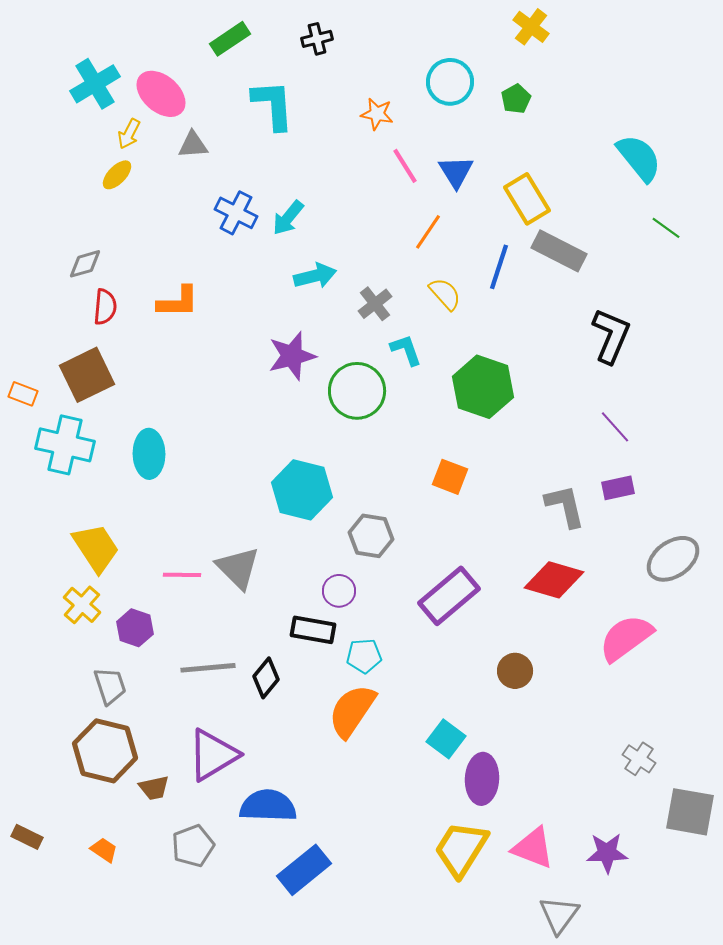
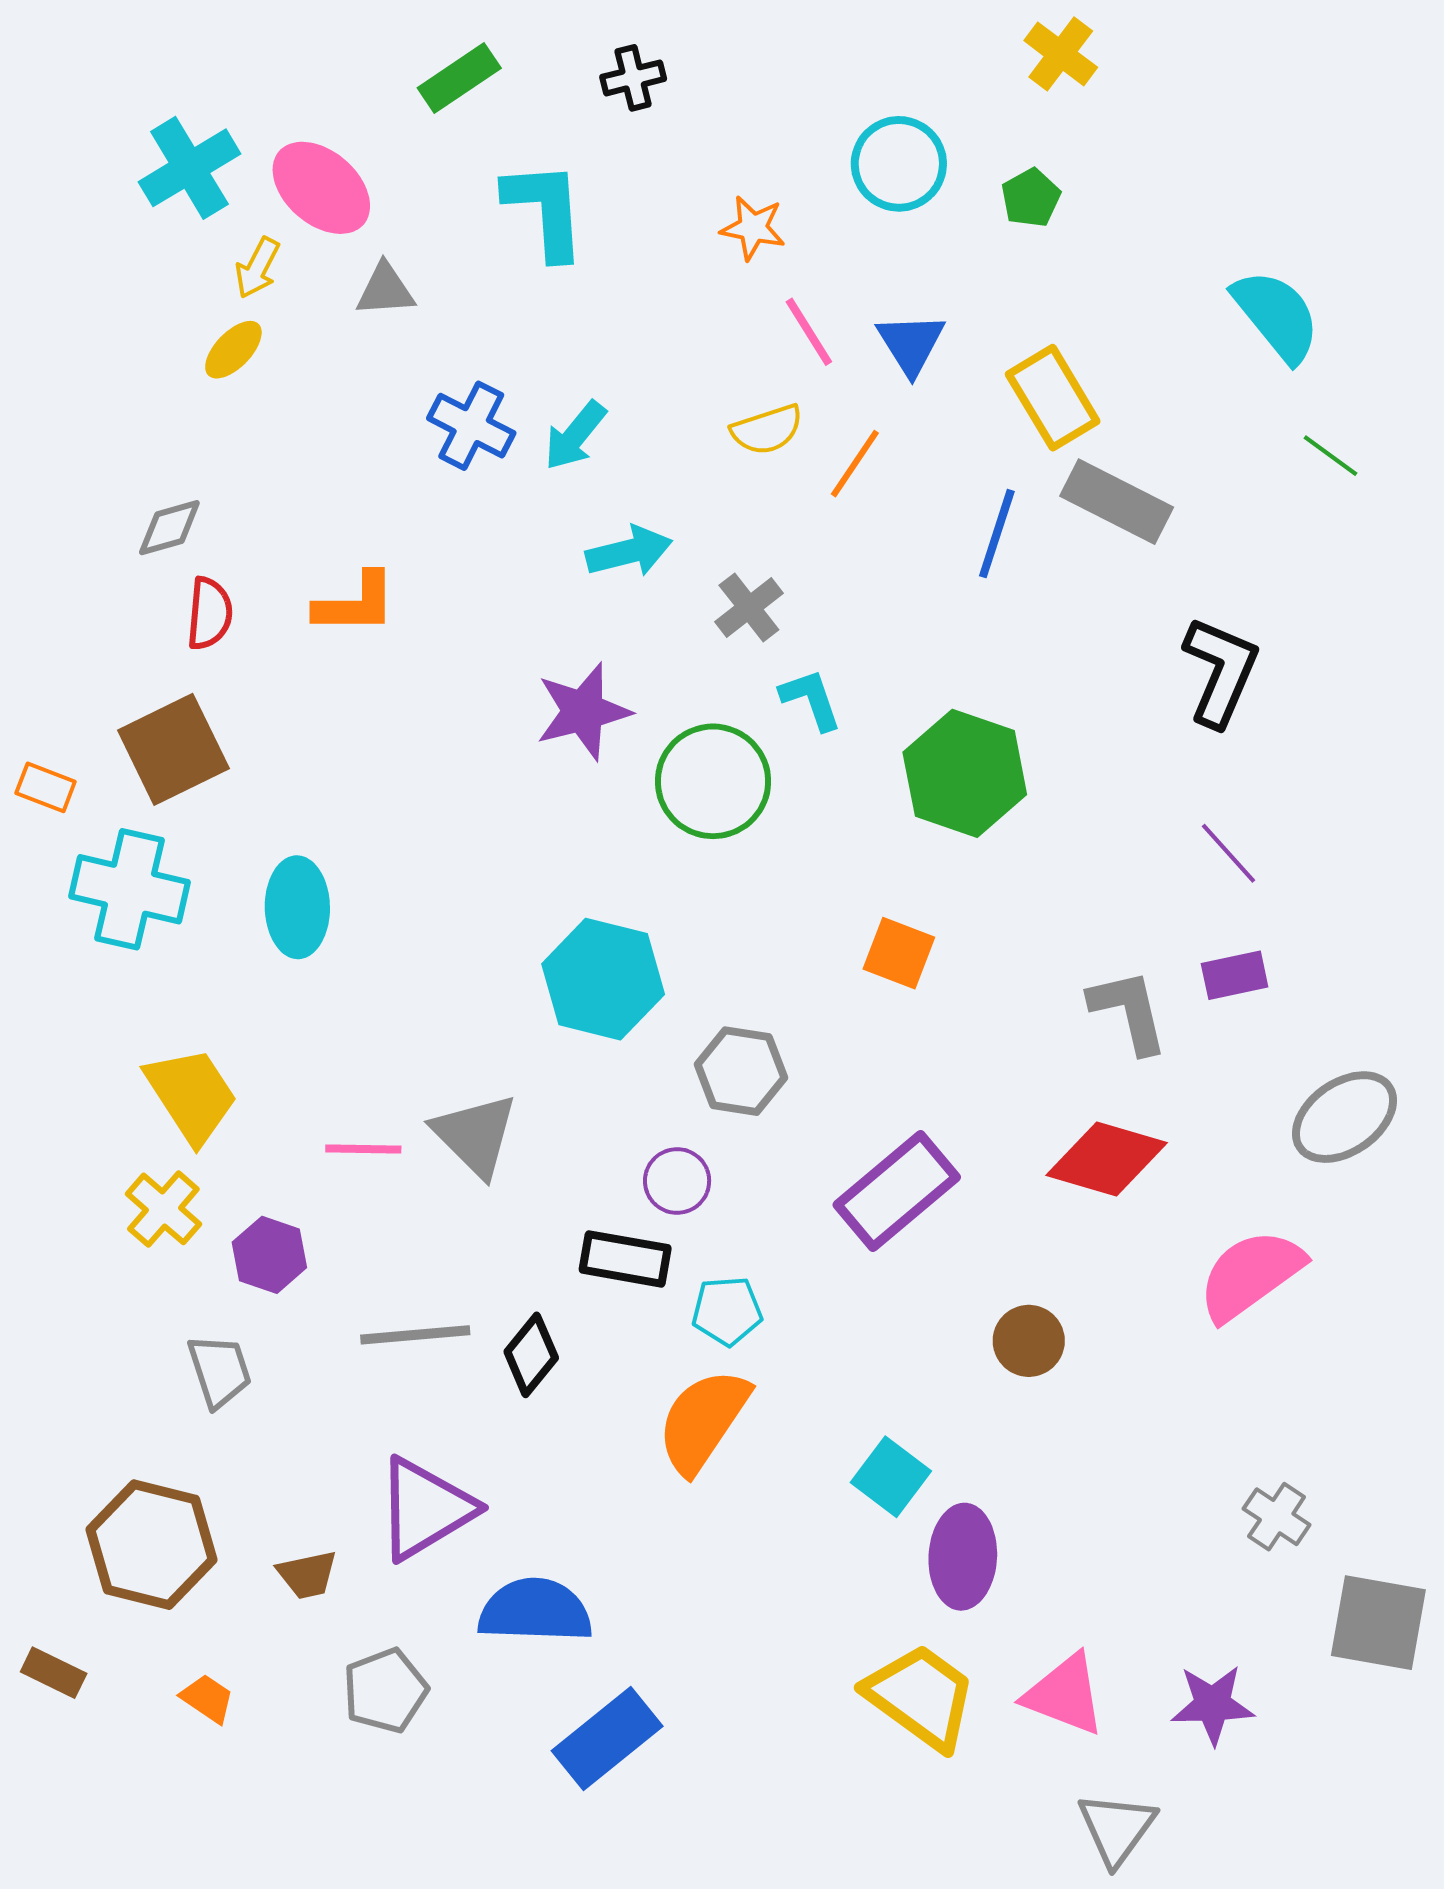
yellow semicircle: (445, 294) -> (767, 430), moved, turned 114
brown hexagon: (105, 751) -> (151, 1545), moved
yellow trapezoid: (461, 849) -> (921, 1697), turned 94

